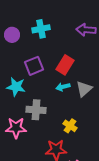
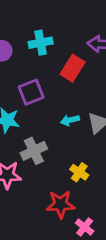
red rectangle: (65, 65) -> (73, 68), moved
gray cross: (36, 110) -> (34, 151), turned -30

